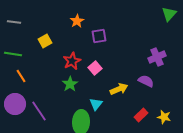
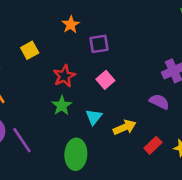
pink square: (95, 68) -> (105, 80), moved
yellow arrow: (119, 89) -> (125, 127), moved
cyan triangle: (96, 104) -> (94, 117), moved

